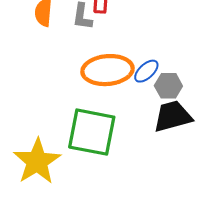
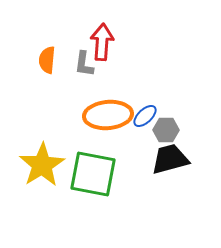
yellow star: (37, 161) -> (42, 165), moved

